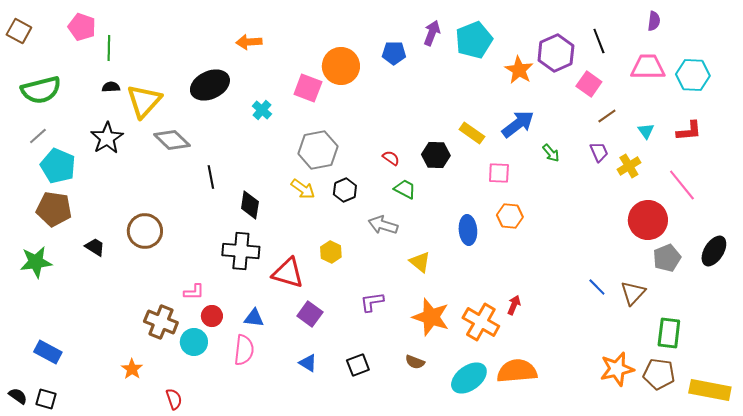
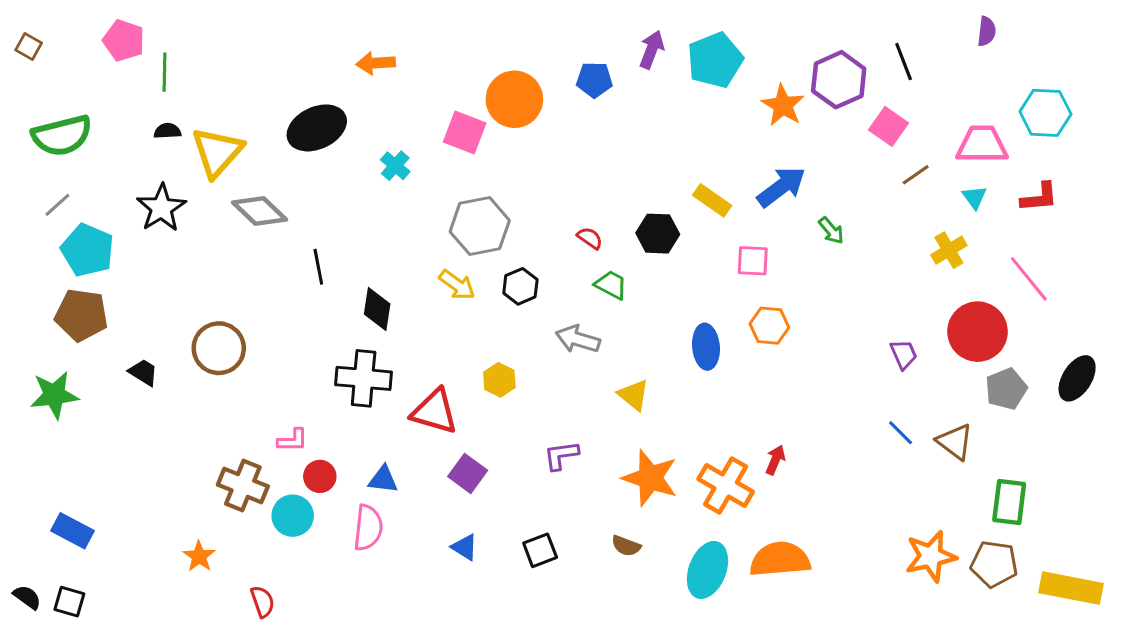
brown square: (19, 31) -> (29, 46), size x0.7
pink trapezoid: (648, 67) -> (982, 145), moved
purple trapezoid: (599, 152) -> (904, 354), moved
brown triangle: (633, 293) -> (955, 442), turned -36
cyan ellipse: (469, 378) -> (707, 570), turned -33

